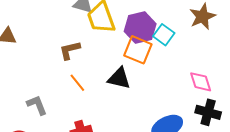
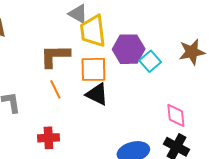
brown L-shape: (70, 50) -> (55, 56), size x1.4
orange square: (138, 50) -> (93, 69), moved, turned -36

